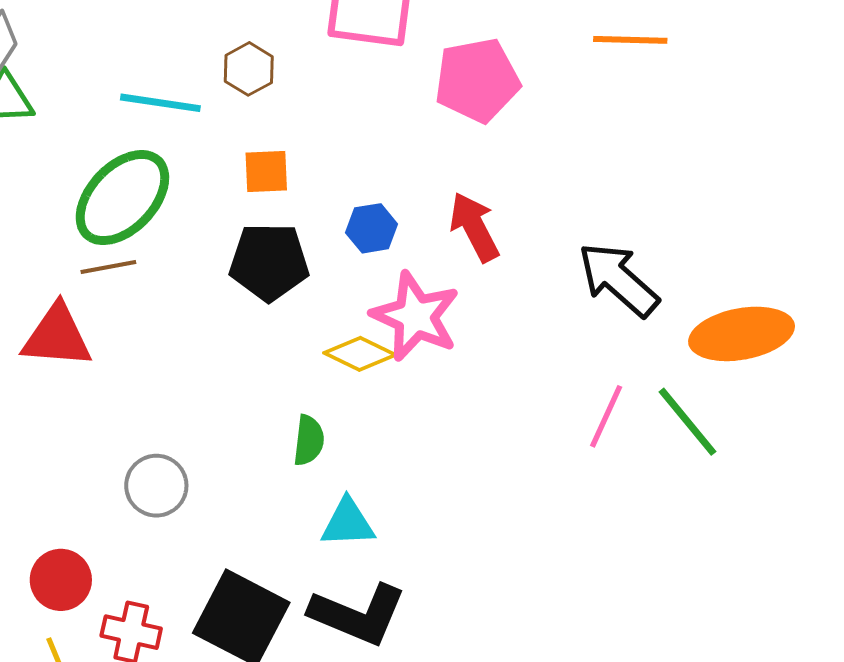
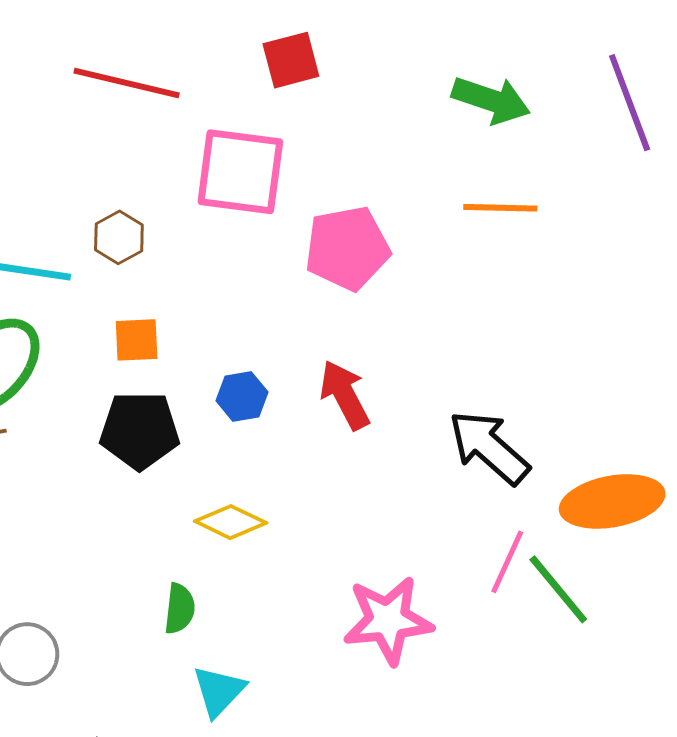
pink star: (415, 316) -> (388, 620), moved, turned -30
pink line: (606, 416) -> (507, 562), moved
cyan triangle: (348, 523) -> (219, 691), turned -44

